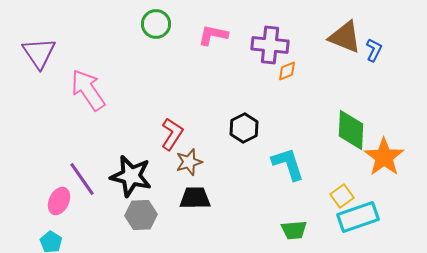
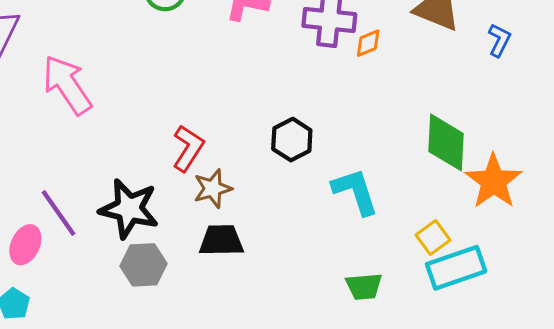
blue L-shape: (374, 50) -> (499, 40), moved
orange diamond: (287, 71) -> (368, 43), moved

